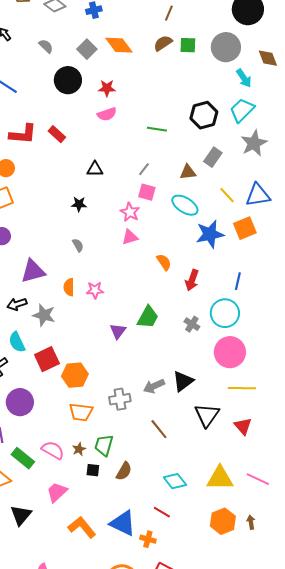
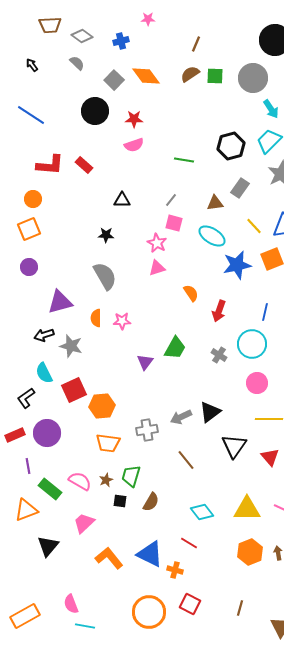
gray semicircle: (46, 46) -> (77, 63), moved
gray semicircle: (78, 245) -> (105, 276), size x2.0
pink circle: (230, 352) -> (257, 383), size x0.7

